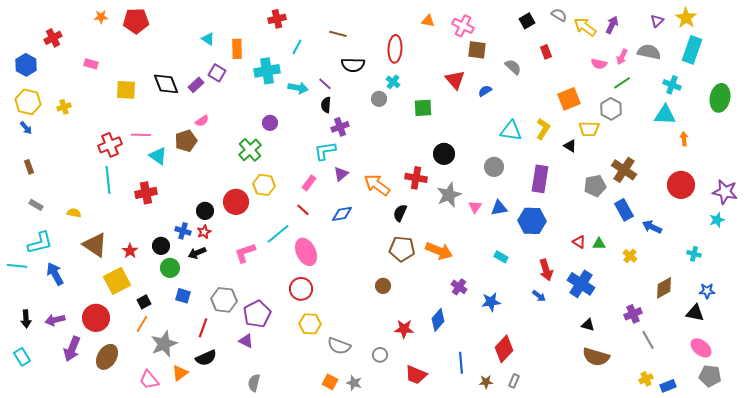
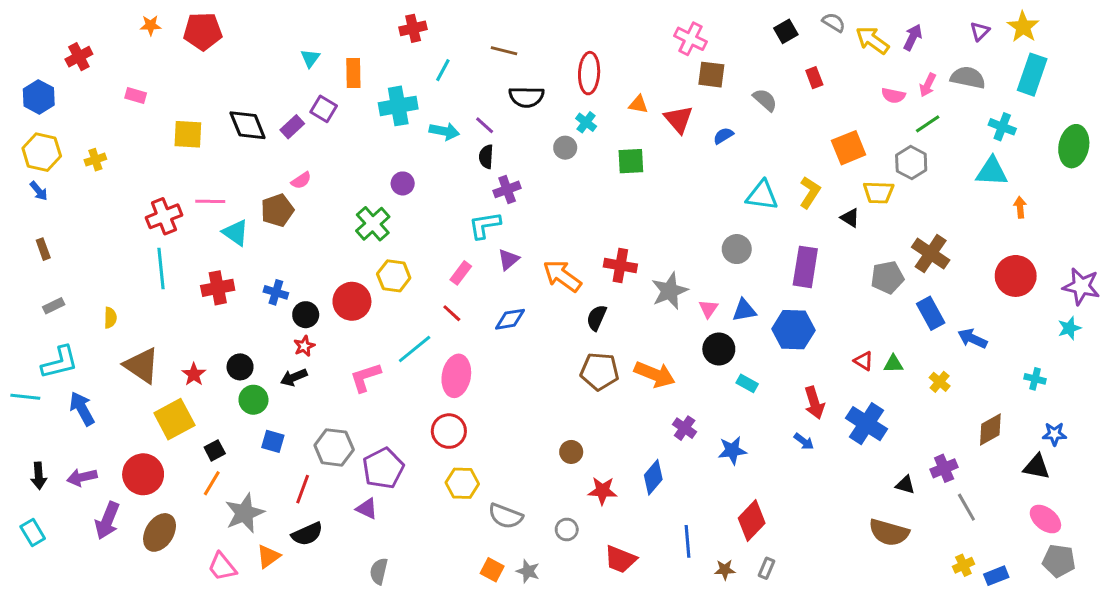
orange triangle: (428, 21) -> (638, 104), moved
cyan triangle: (208, 39) -> (310, 58), turned 32
black circle: (444, 154) -> (719, 349), moved
gray rectangle: (36, 205) -> (54, 306), turned -56
yellow semicircle: (74, 213) -> (110, 318), turned 80
blue cross: (183, 231) -> (276, 292), moved
pink ellipse: (306, 252) -> (456, 376), turned 36
brown circle: (383, 286) -> (571, 452), moved
black triangle: (588, 325) -> (905, 485), moved

